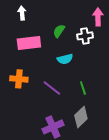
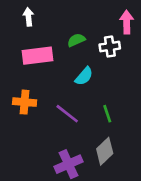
green semicircle: (59, 31) -> (76, 40), turned 32
cyan semicircle: (65, 59) -> (84, 76), turned -35

